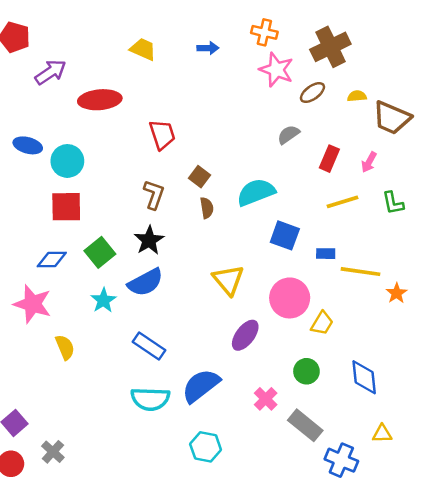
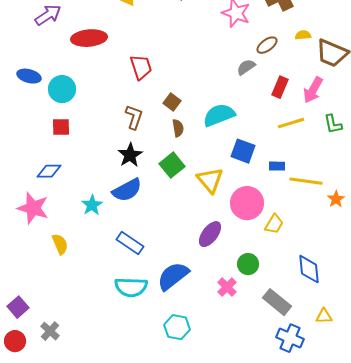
brown ellipse: (312, 93) -> (267, 45), moved
pink arrow: (369, 162) -> (313, 90), size x1.5
red square: (66, 207) -> (61, 127), size x0.7
green square: (100, 252) -> (172, 165), moved
yellow triangle: (228, 280) -> (210, 180), moved
green circle: (306, 371) -> (248, 264), moved
gray rectangle: (305, 425) -> (277, 302), moved

